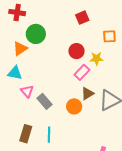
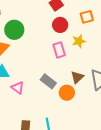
red circle: (76, 51) -> (60, 25), moved
pink rectangle: (82, 72) -> (59, 50), moved, turned -49
gray rectangle: (45, 101) -> (48, 81), moved

